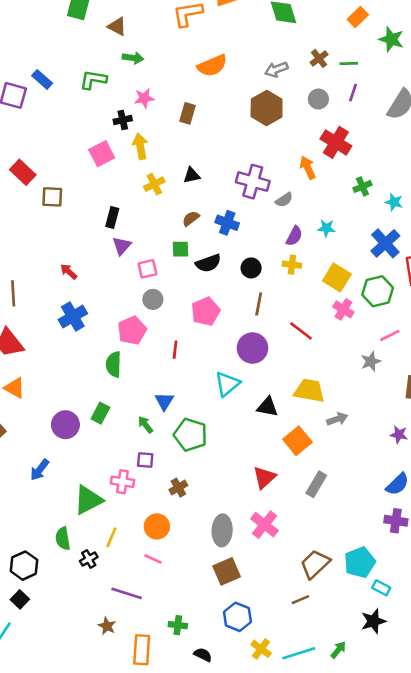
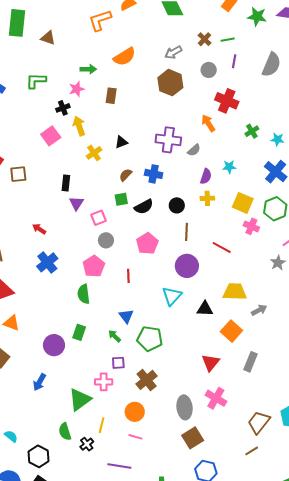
green arrow: (133, 58) -> (88, 69), moved
brown cross: (178, 488) -> (147, 380), size x1.5

